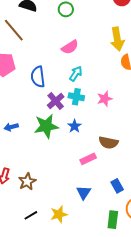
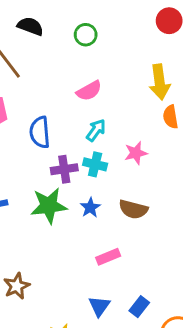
pink star: (105, 99) -> (136, 153), moved
purple cross: (56, 101) -> (64, 169), turned 30
brown semicircle: (108, 143) -> (133, 209), moved
blue rectangle: (117, 186) -> (139, 307), moved, turned 64

